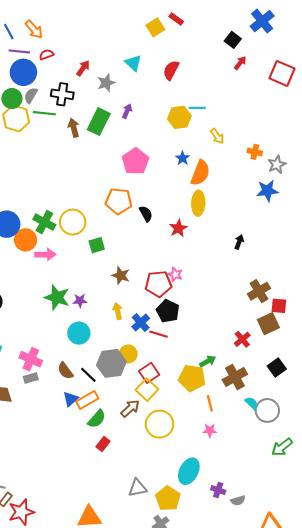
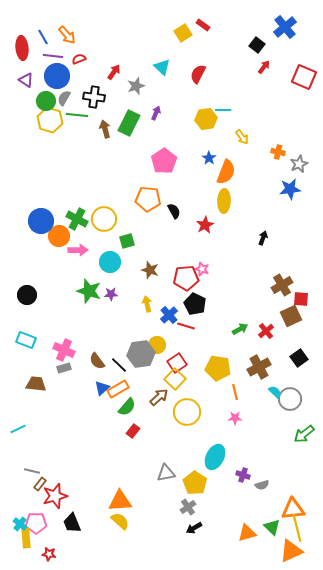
cyan circle: (79, 333) -> (110, 262), moved
green arrow: (208, 361) -> (240, 329), moved

